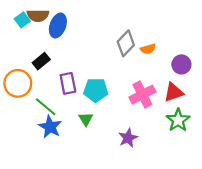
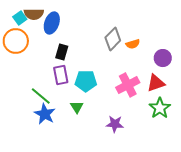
black rectangle: (41, 61) -> (62, 52), moved, turned -35
orange circle: (18, 83) -> (16, 41), moved
purple star: (128, 138) -> (115, 124), turned 30

